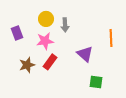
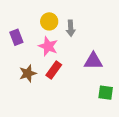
pink star: (45, 41) -> (48, 46), turned 30
purple triangle: (85, 54) -> (93, 61), turned -42

